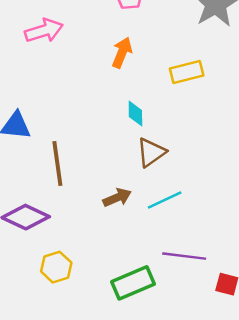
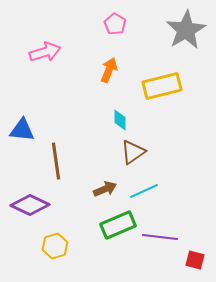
yellow rectangle: (187, 72) -> (162, 86), size x1.4
green rectangle: (133, 283) -> (118, 225), moved

